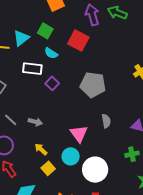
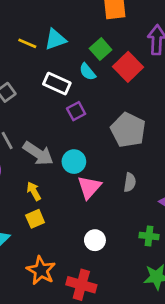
green square: (45, 31) -> (101, 49), moved
gray arrow: (35, 122) -> (38, 153), size x1.6
cyan circle: (71, 156) -> (74, 162), moved
white circle: (95, 170) -> (95, 240), size x0.6

